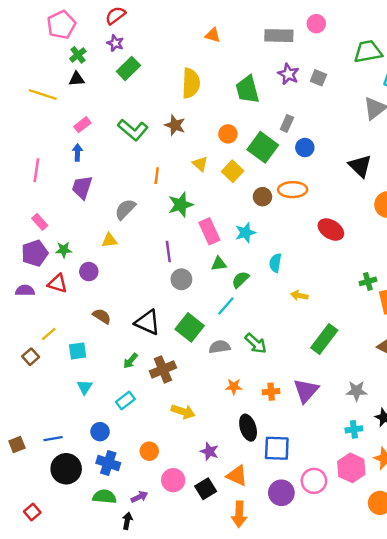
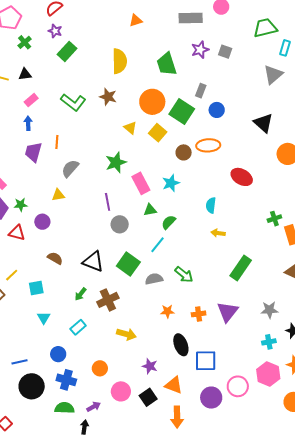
orange triangle: (213, 35) -> (136, 20), turned -32
purple star: (288, 74) -> (200, 50), turned 30
black triangle: (77, 79) -> (25, 74), moved
orange circle: (228, 134) -> (152, 102), size x1.6
orange line: (157, 176) -> (57, 142), moved
cyan semicircle: (275, 263) -> (211, 205), moved

